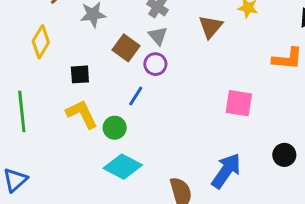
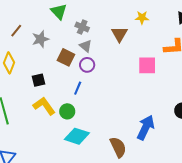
pink square: (239, 103) -> (147, 65), moved

